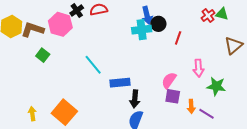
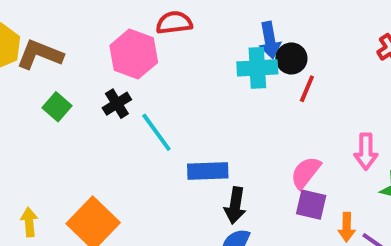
black cross: (77, 11) -> (117, 104), moved
pink hexagon: (60, 24) -> (134, 54), moved
red line: (178, 38) -> (307, 89), moved

